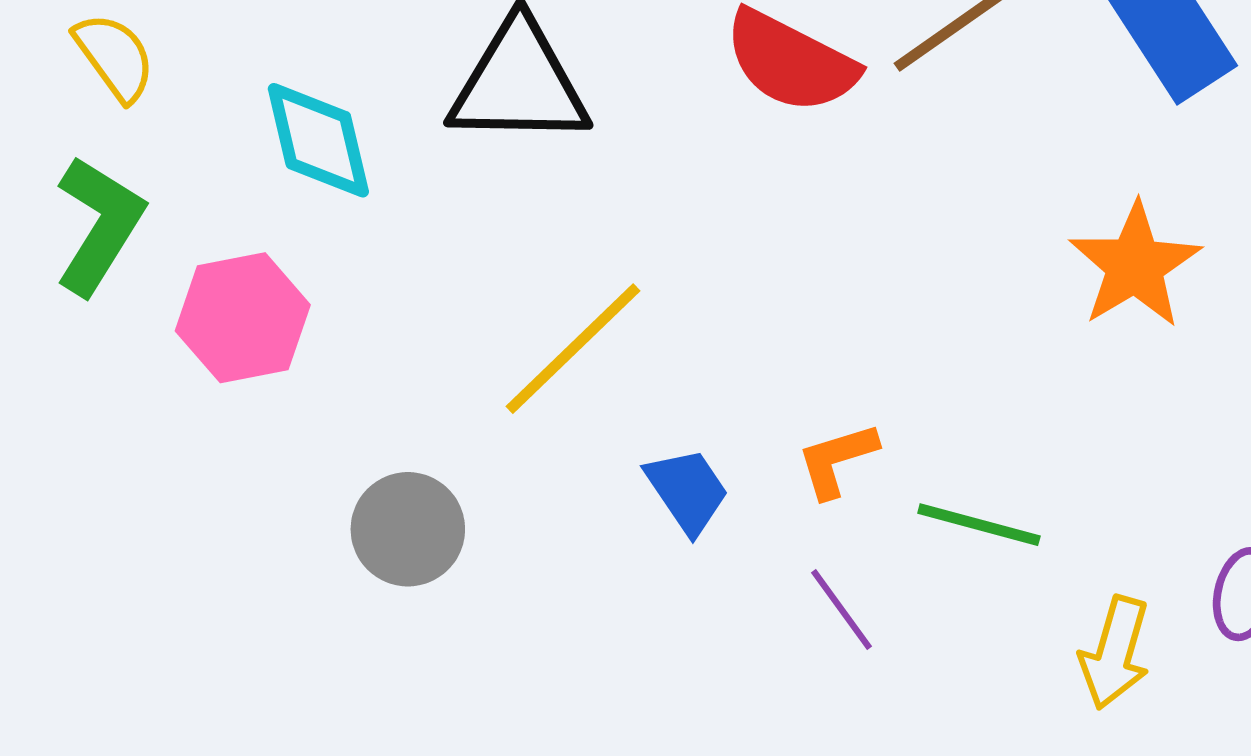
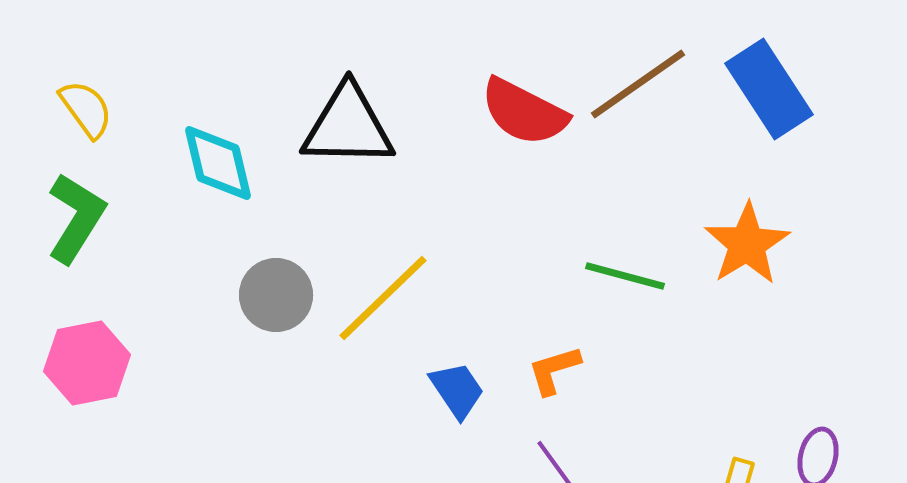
pink hexagon: (243, 318) -> (87, 363), moved
green line: (979, 525) -> (625, 276), moved
gray circle: (408, 529) -> (276, 295), moved

